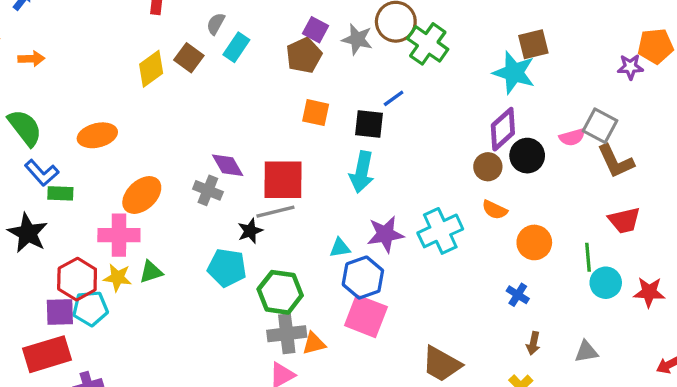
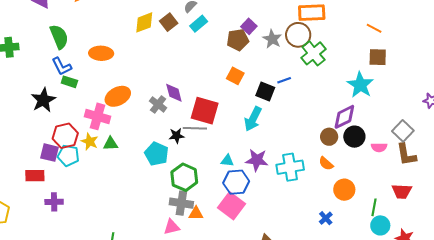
brown square: (533, 44) -> (378, 57), moved
pink semicircle: (572, 137) -> (379, 147), moved
red rectangle: (47, 354) -> (35, 176), size x0.7

